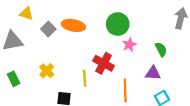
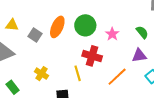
green circle: (118, 24) -> (85, 25), moved
orange ellipse: (73, 25) -> (57, 27), turned -65
orange line: (125, 90) -> (117, 77), turned 60

